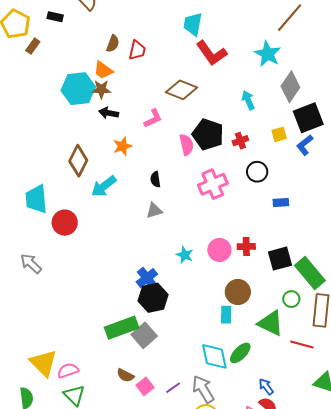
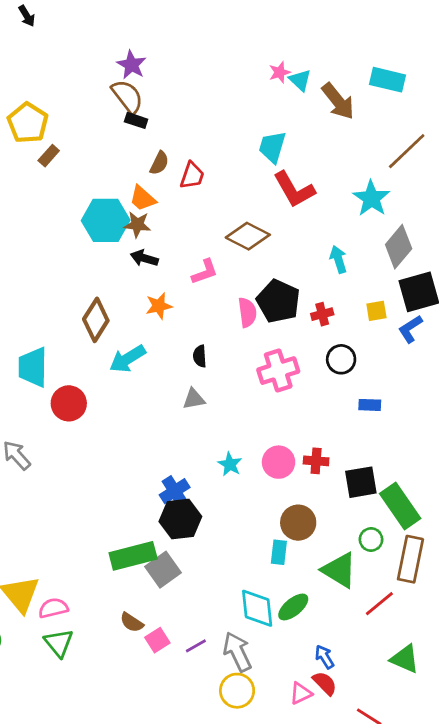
black rectangle: (55, 17) -> (136, 120), moved
red line: (302, 345) -> (379, 604), turned -60

